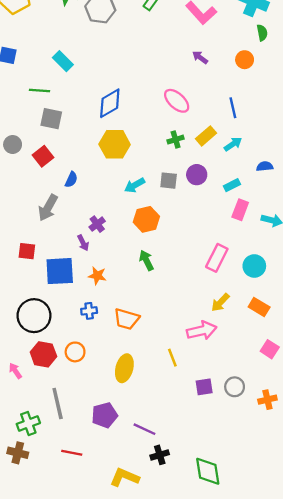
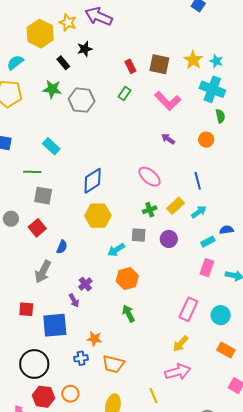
gray square: (169, 181) -> (139, 235), moved
cyan rectangle: (232, 185) -> (208, 242), moved
orange star: (97, 276) -> (94, 339), moved
yellow arrow: (220, 302) -> (181, 344), moved

